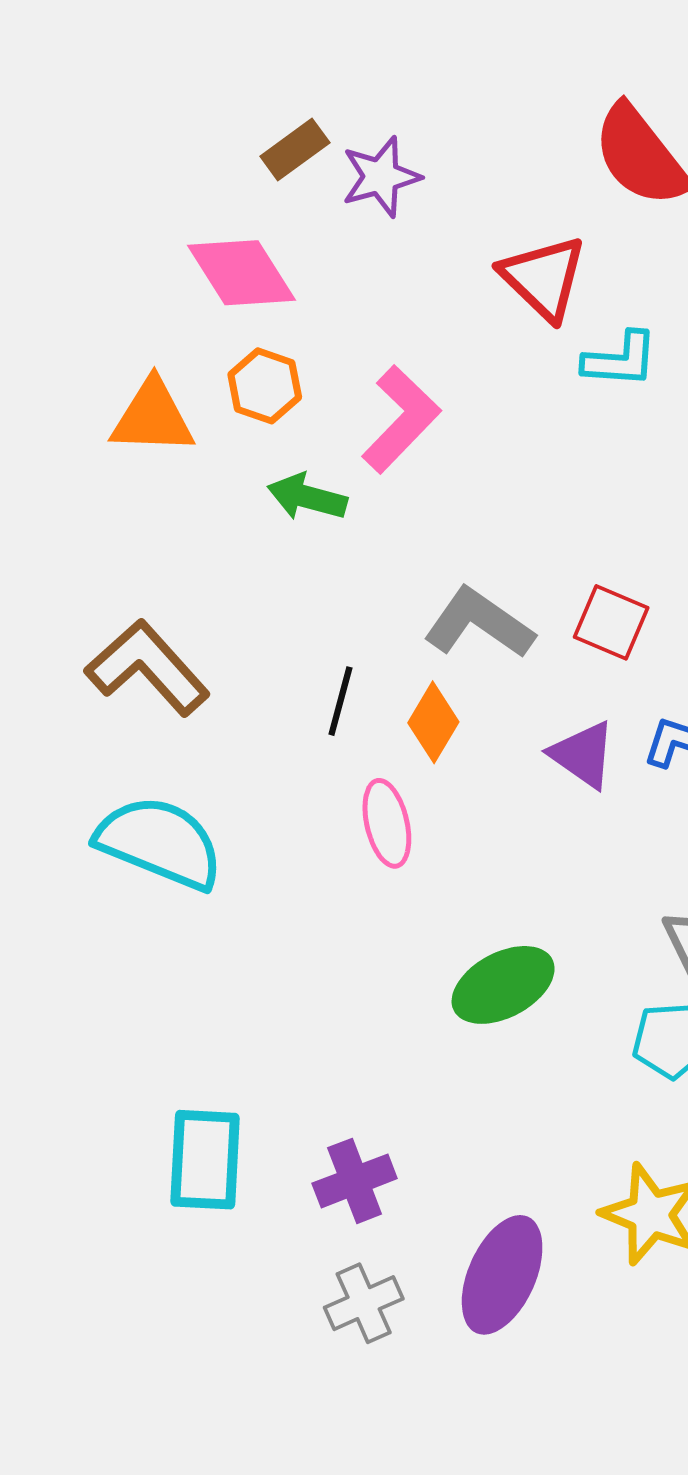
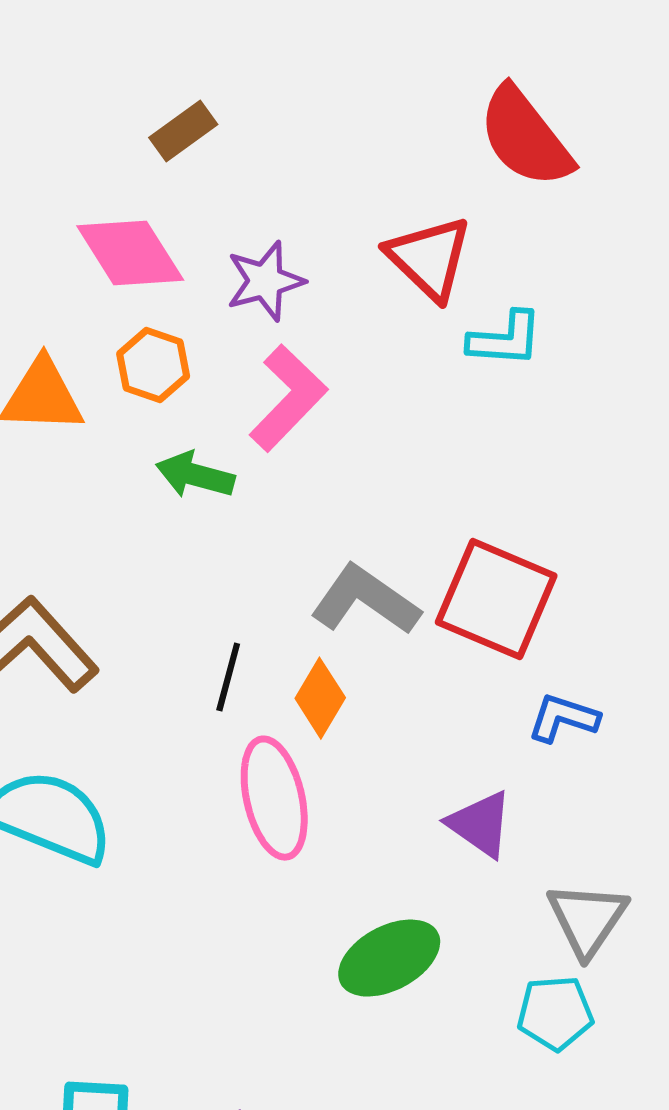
purple star: (381, 177) -> (265, 281), moved
red square: (611, 622) -> (496, 599), size x1.6
purple triangle: (583, 755) -> (480, 824), moved
pink ellipse: (387, 823) -> (274, 798), size x1.4

